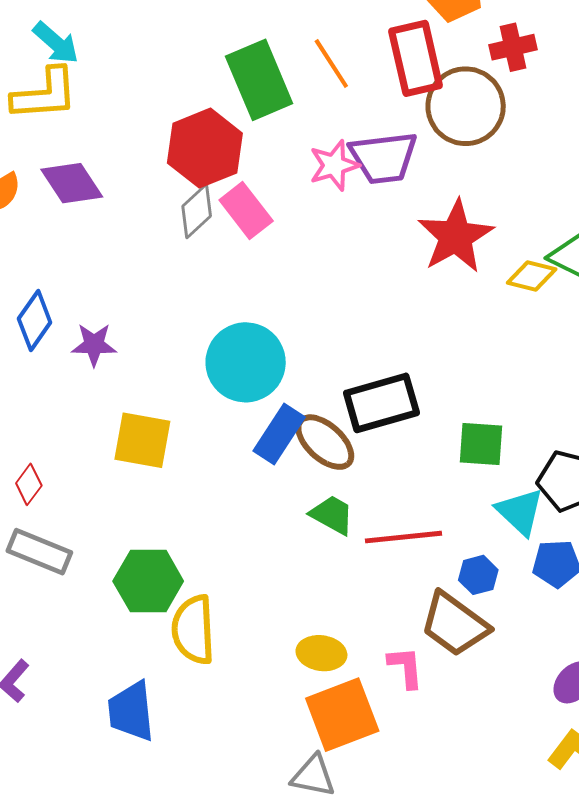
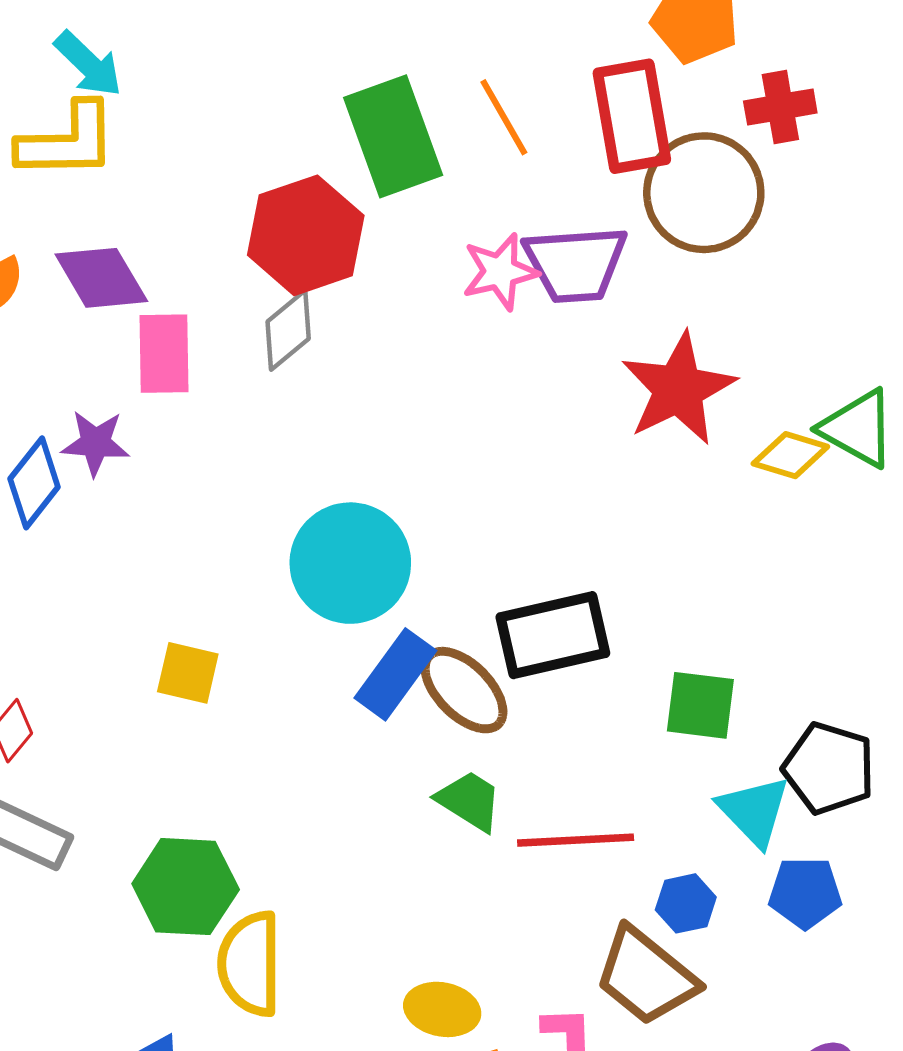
pink rectangle: (246, 210) -> (164, 354), moved, turned 34
purple star: (94, 345) -> (95, 443), moved
yellow square: (142, 440) -> (188, 673), size x0.7

